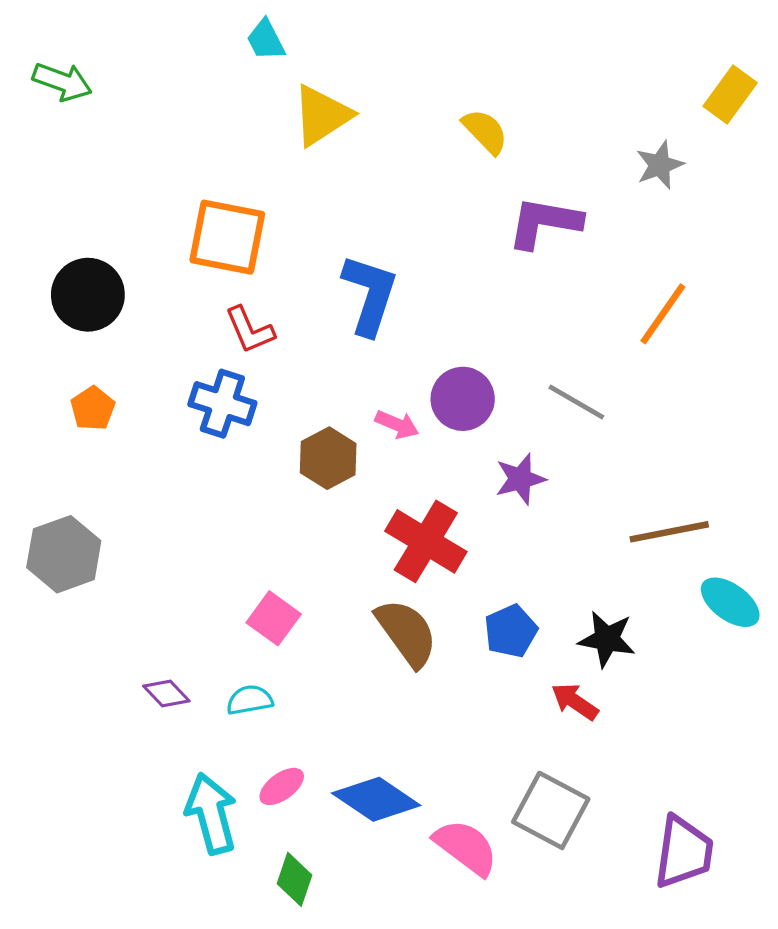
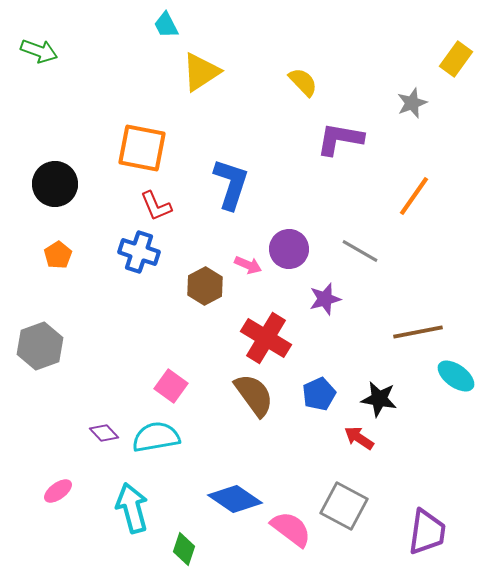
cyan semicircle: (250, 700) -> (156, 437), size x1.6
pink ellipse: (282, 786) -> (58, 491), moved

